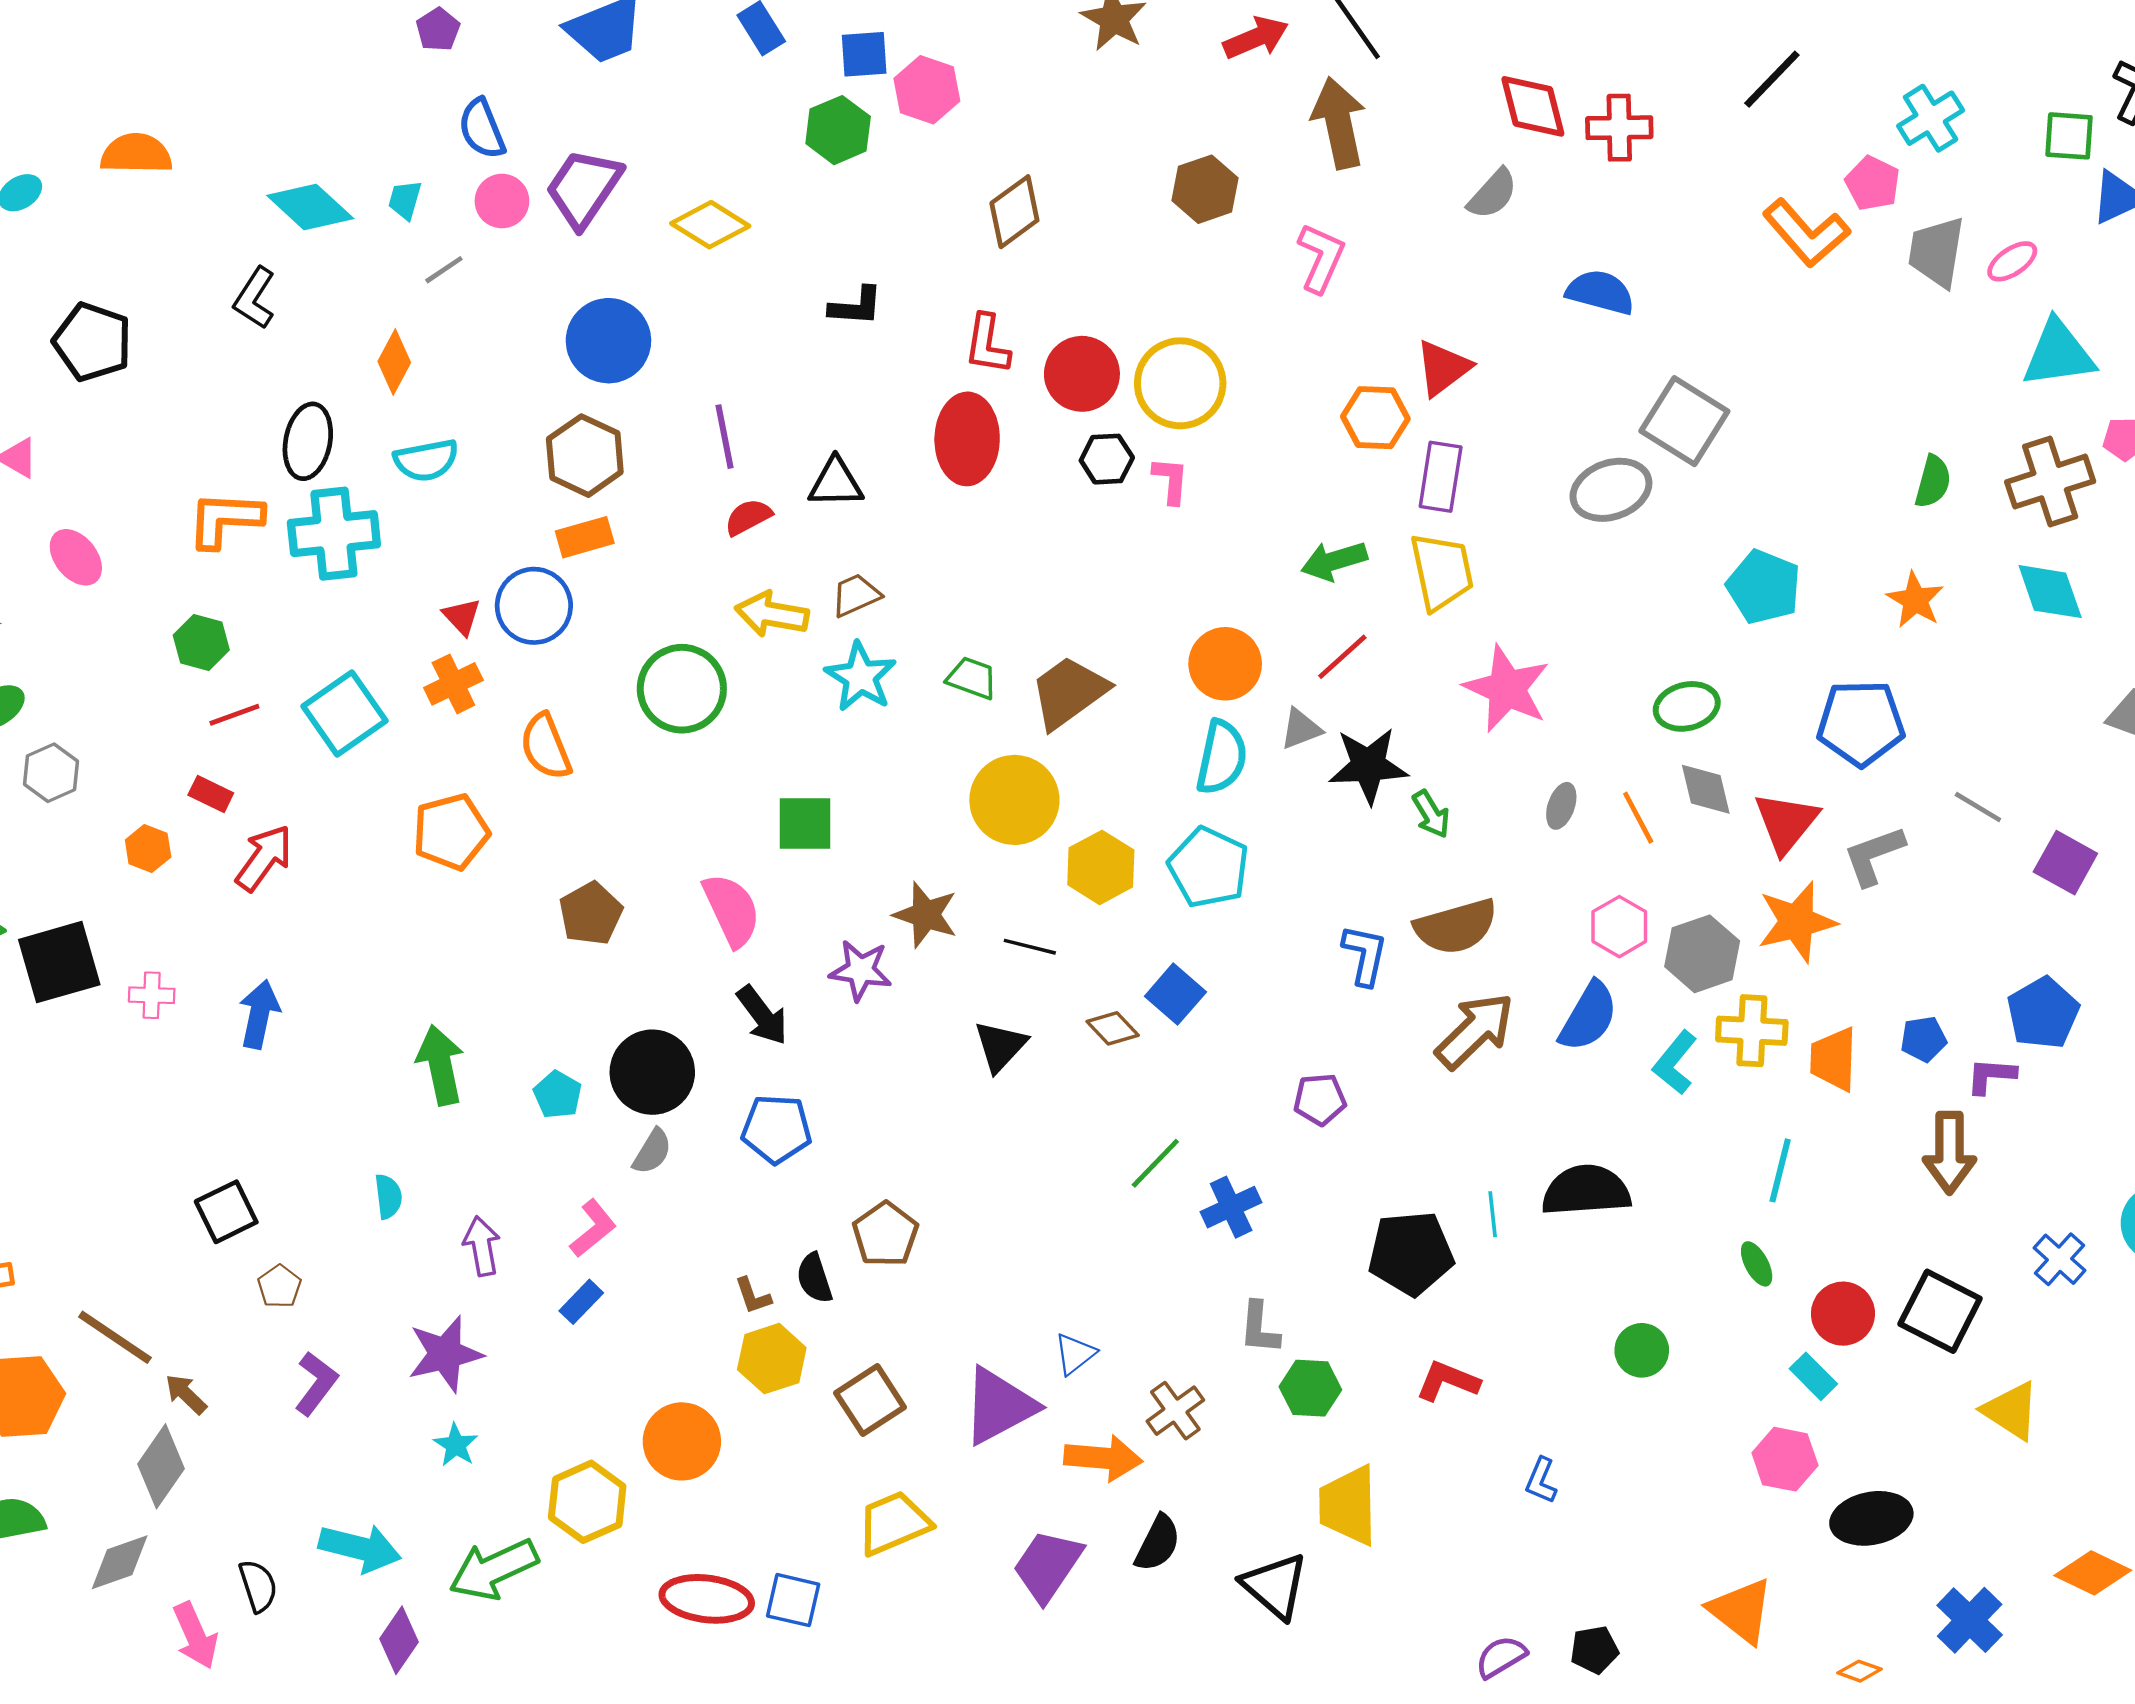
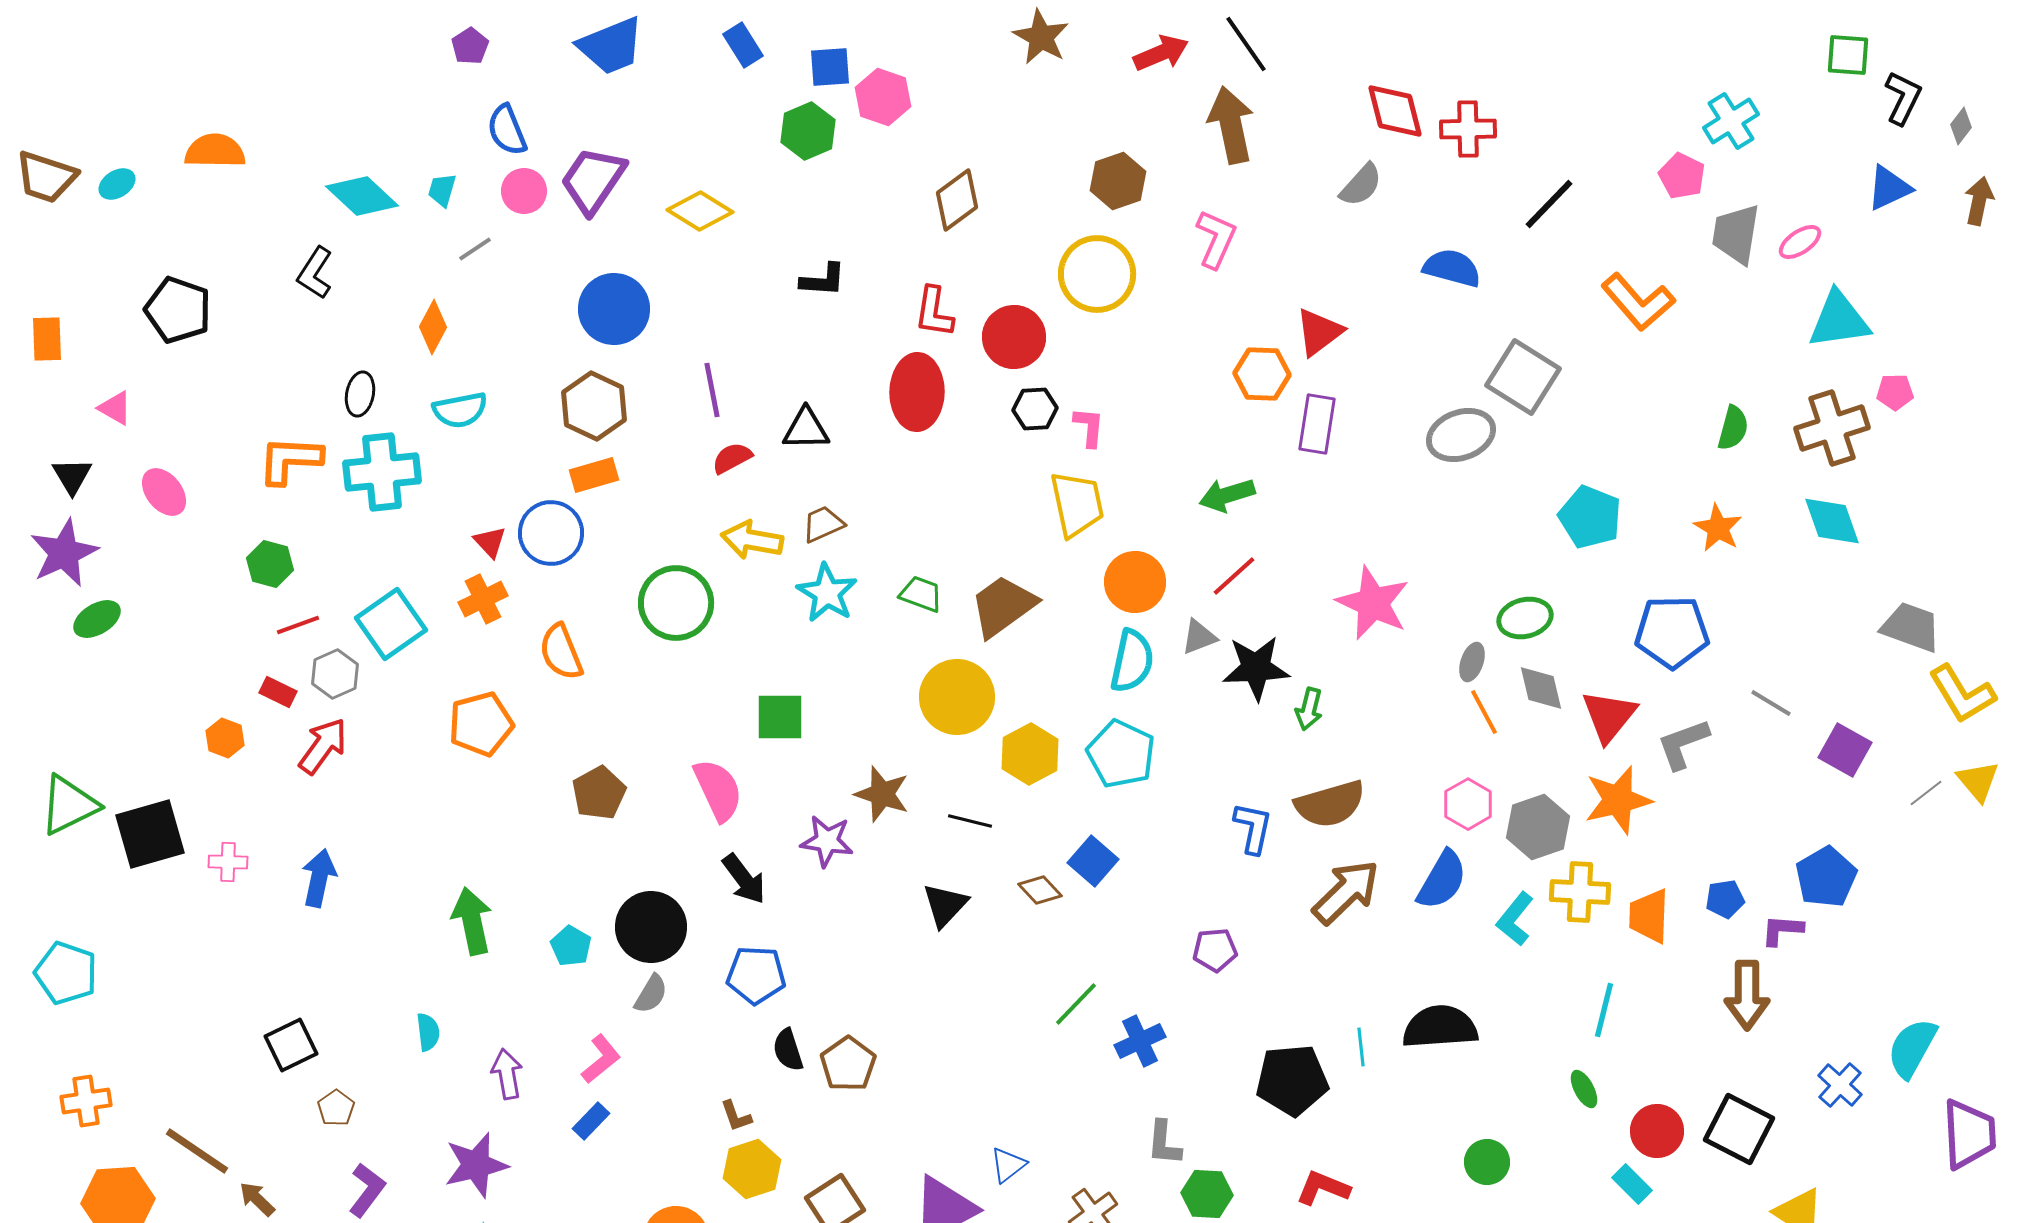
black line: (1772, 79) -> (1549, 204), moved
green square: (2069, 136) -> (1848, 55), moved
orange L-shape: (1806, 233) -> (1638, 302), moved
yellow circle: (1180, 383) -> (1097, 274), moved
black ellipse: (308, 441) -> (360, 394), size x0.7
yellow trapezoid: (1442, 571) -> (1077, 504), moved
gray hexagon: (51, 773) -> (335, 674), moved
gray ellipse: (1561, 806) -> (1472, 662), moved
green arrow: (1431, 814) -> (1309, 709), turned 45
black semicircle: (814, 1278) -> (788, 1050), moved

